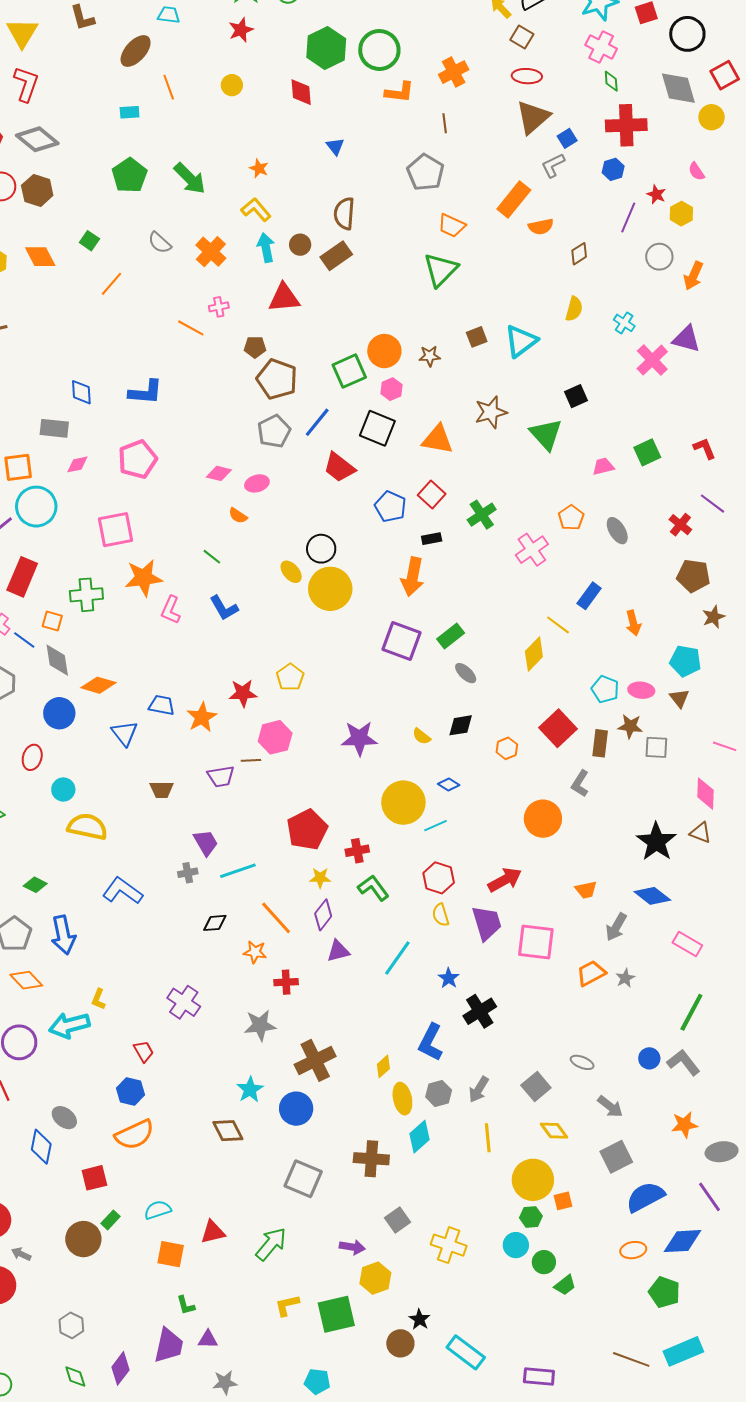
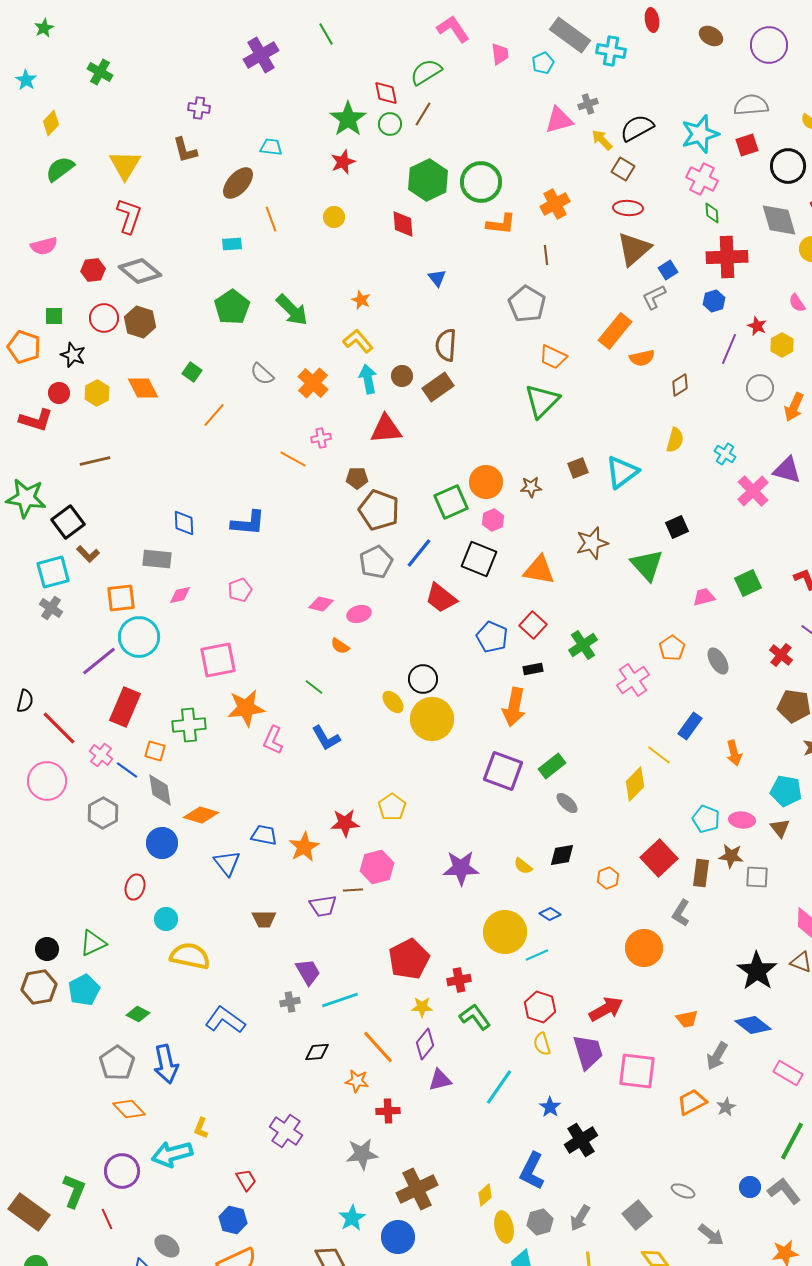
pink pentagon: (138, 459) -> (240, 590), size x0.6

